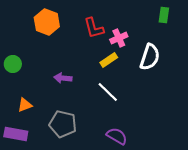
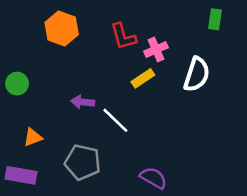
white line: (108, 92) -> (115, 120), moved

